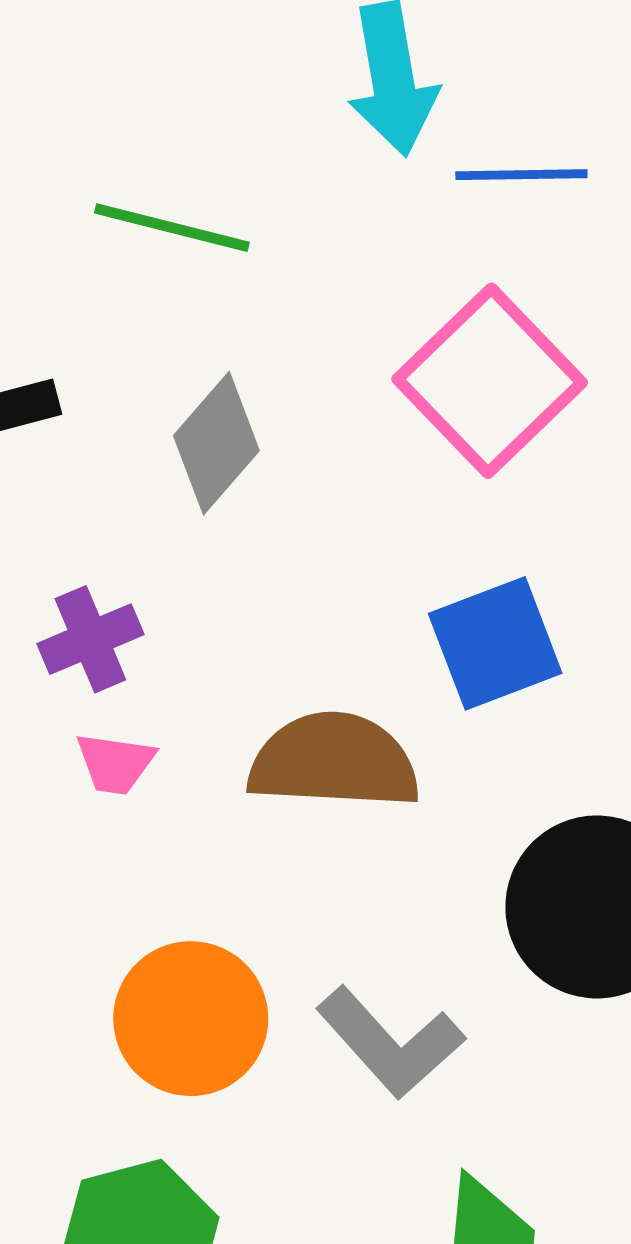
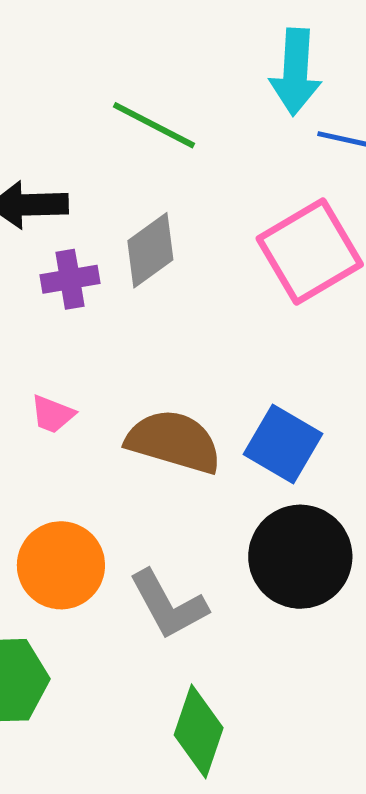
purple cross: (90, 639) -> (70, 279), moved
blue square: (495, 643) -> (283, 444), moved, turned 38

